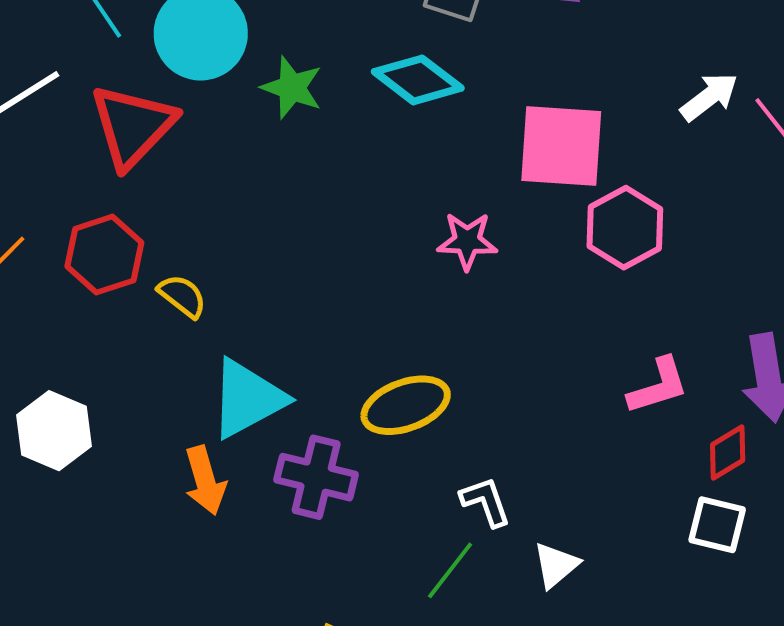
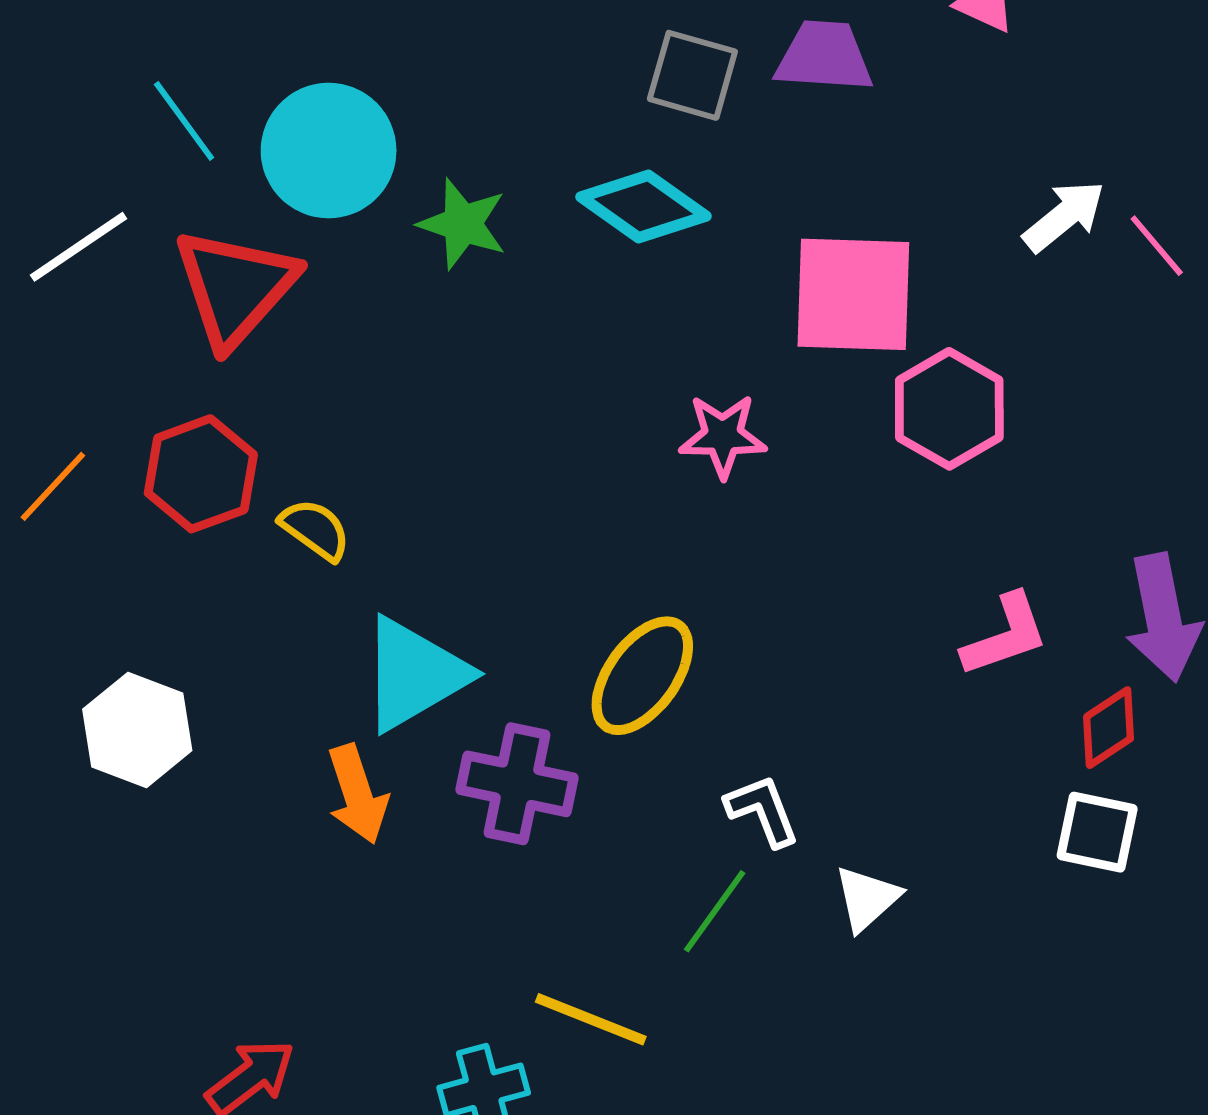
yellow ellipse: (406, 405) -> (642, 676), turned -32

